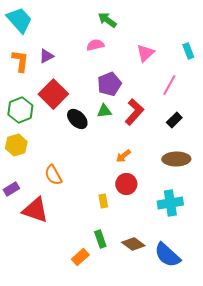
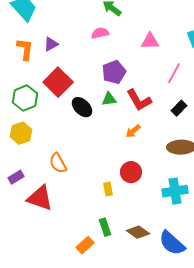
pink triangle: (145, 53) -> (150, 41), turned 42
red L-shape: (134, 112) -> (139, 100), turned 108
orange arrow: (123, 156) -> (133, 131), moved

